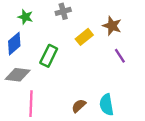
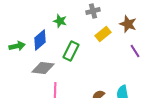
gray cross: (63, 11) -> (93, 11), moved
green star: (25, 17) -> (60, 21), moved

